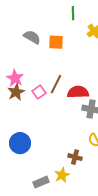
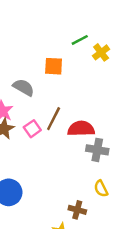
green line: (73, 13) -> (80, 40), moved, turned 64
gray semicircle: (32, 37) -> (24, 87), moved

